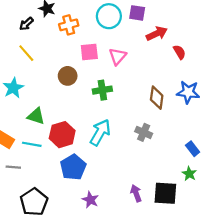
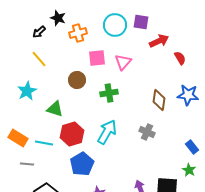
green triangle: (36, 116) -> (55, 109), moved

